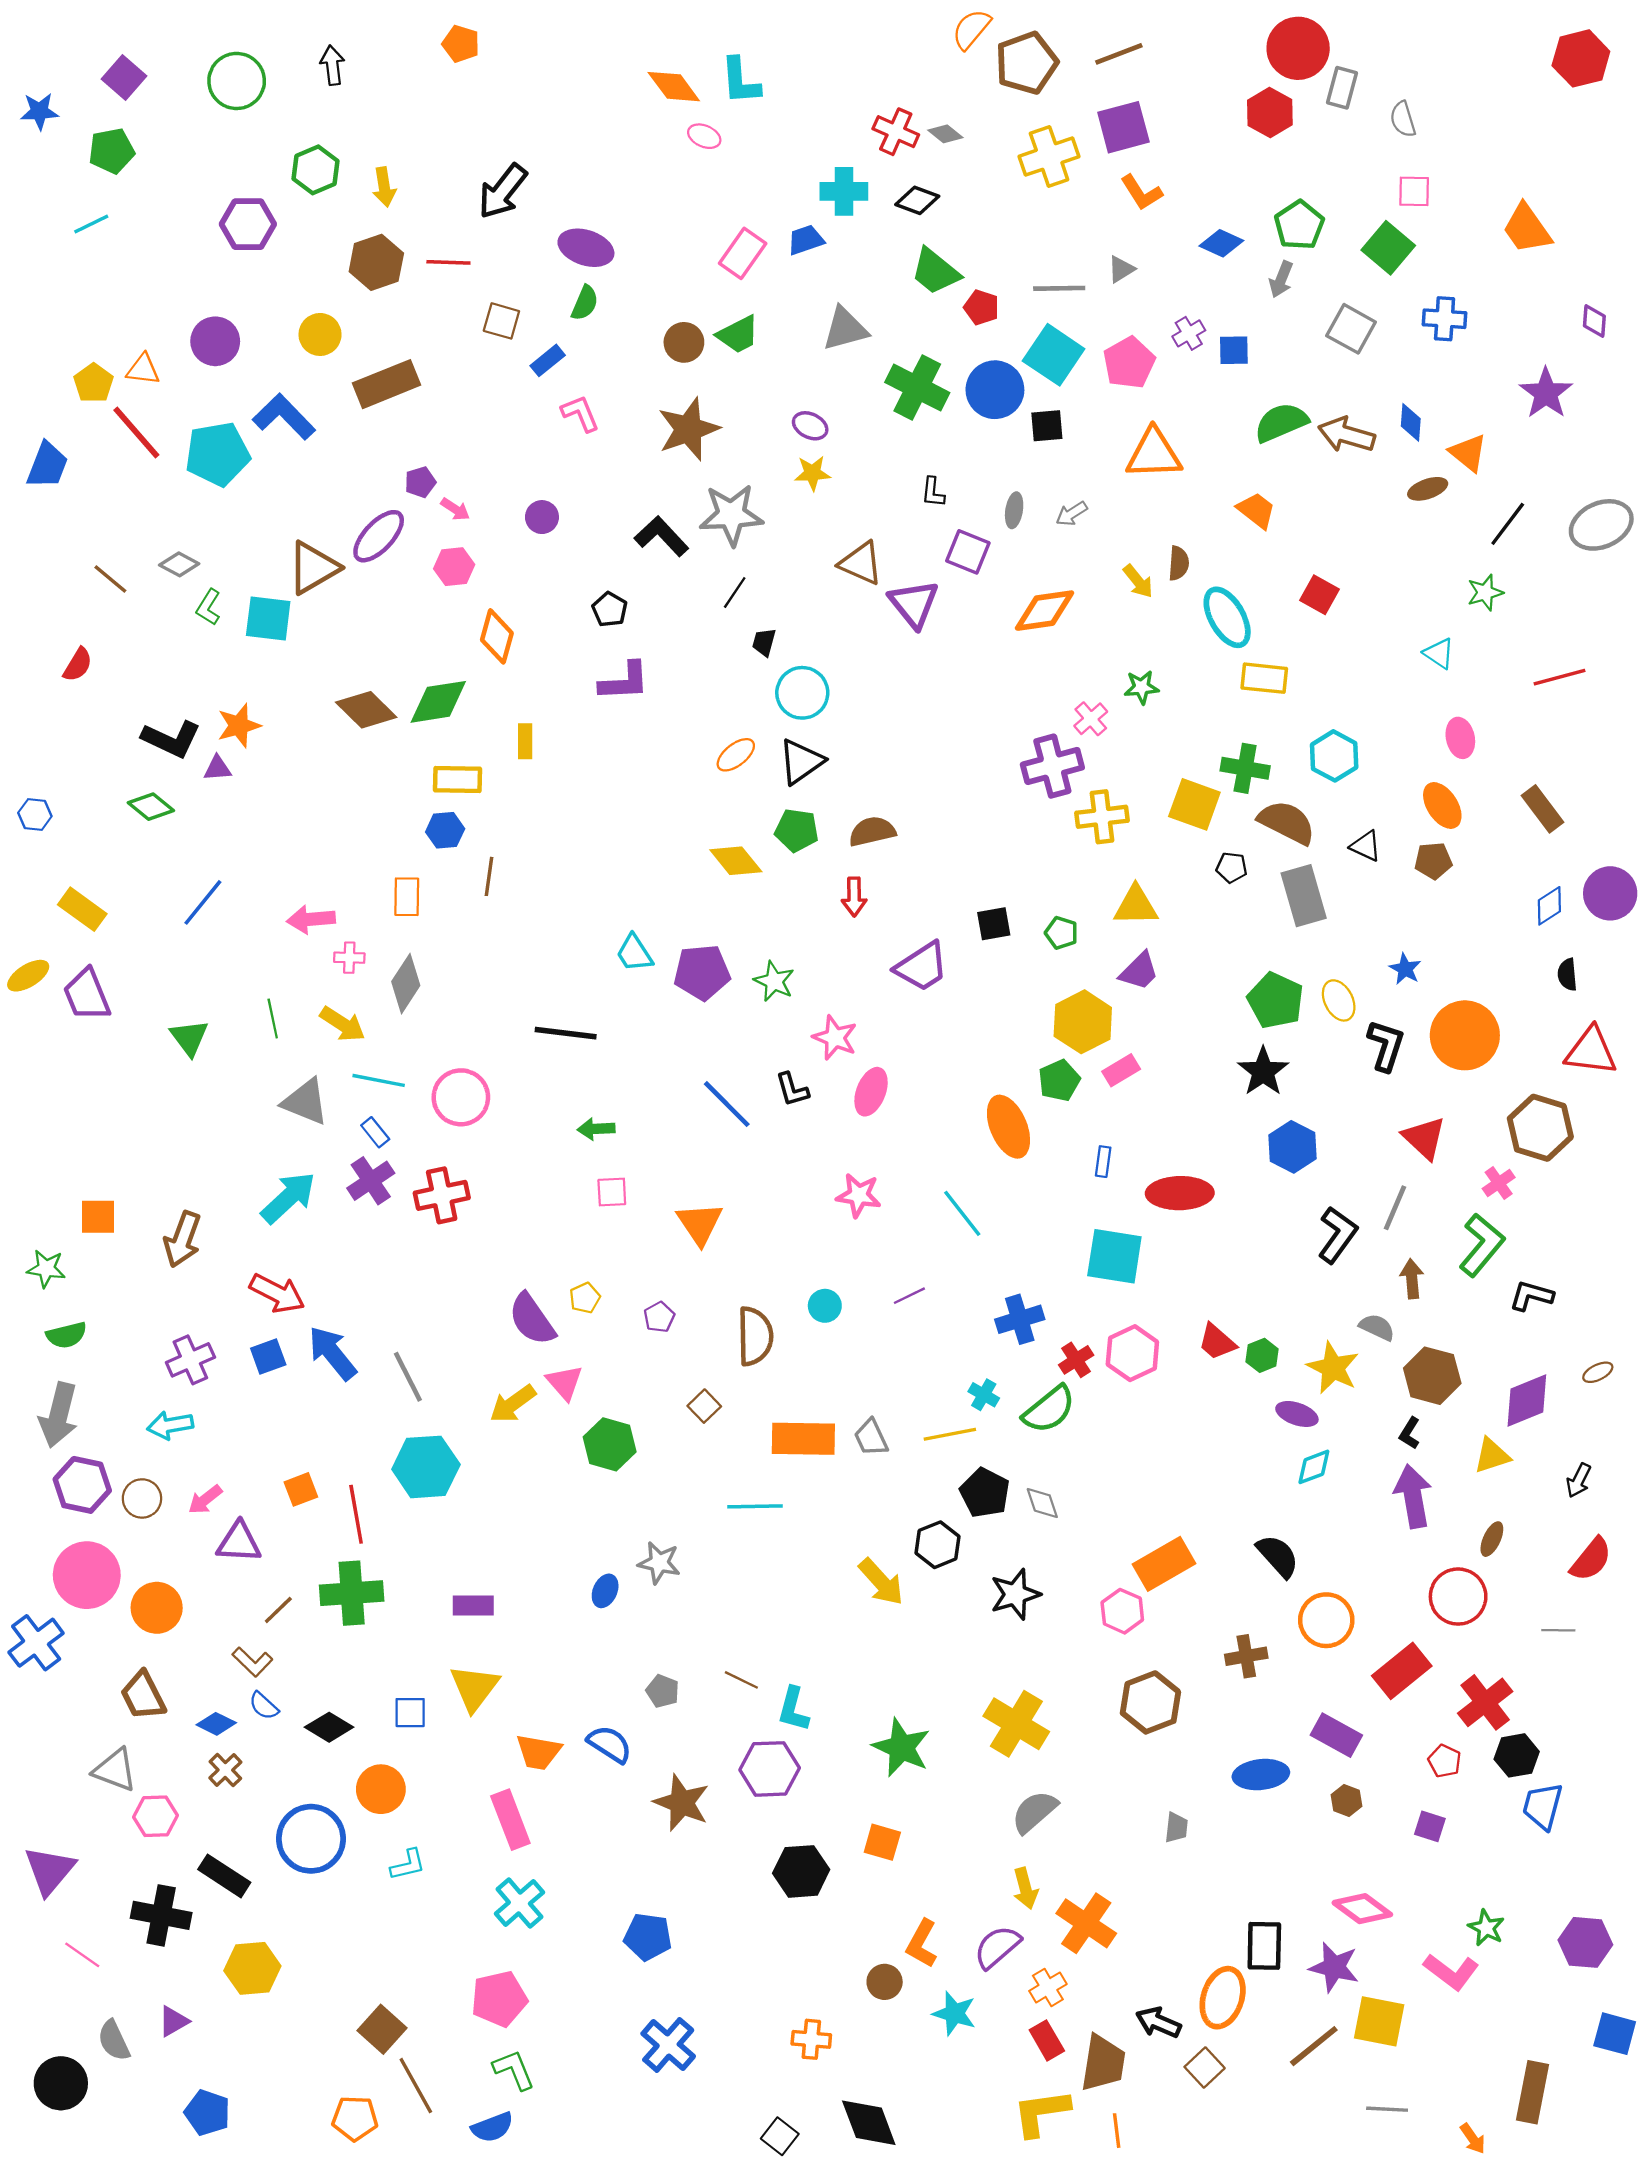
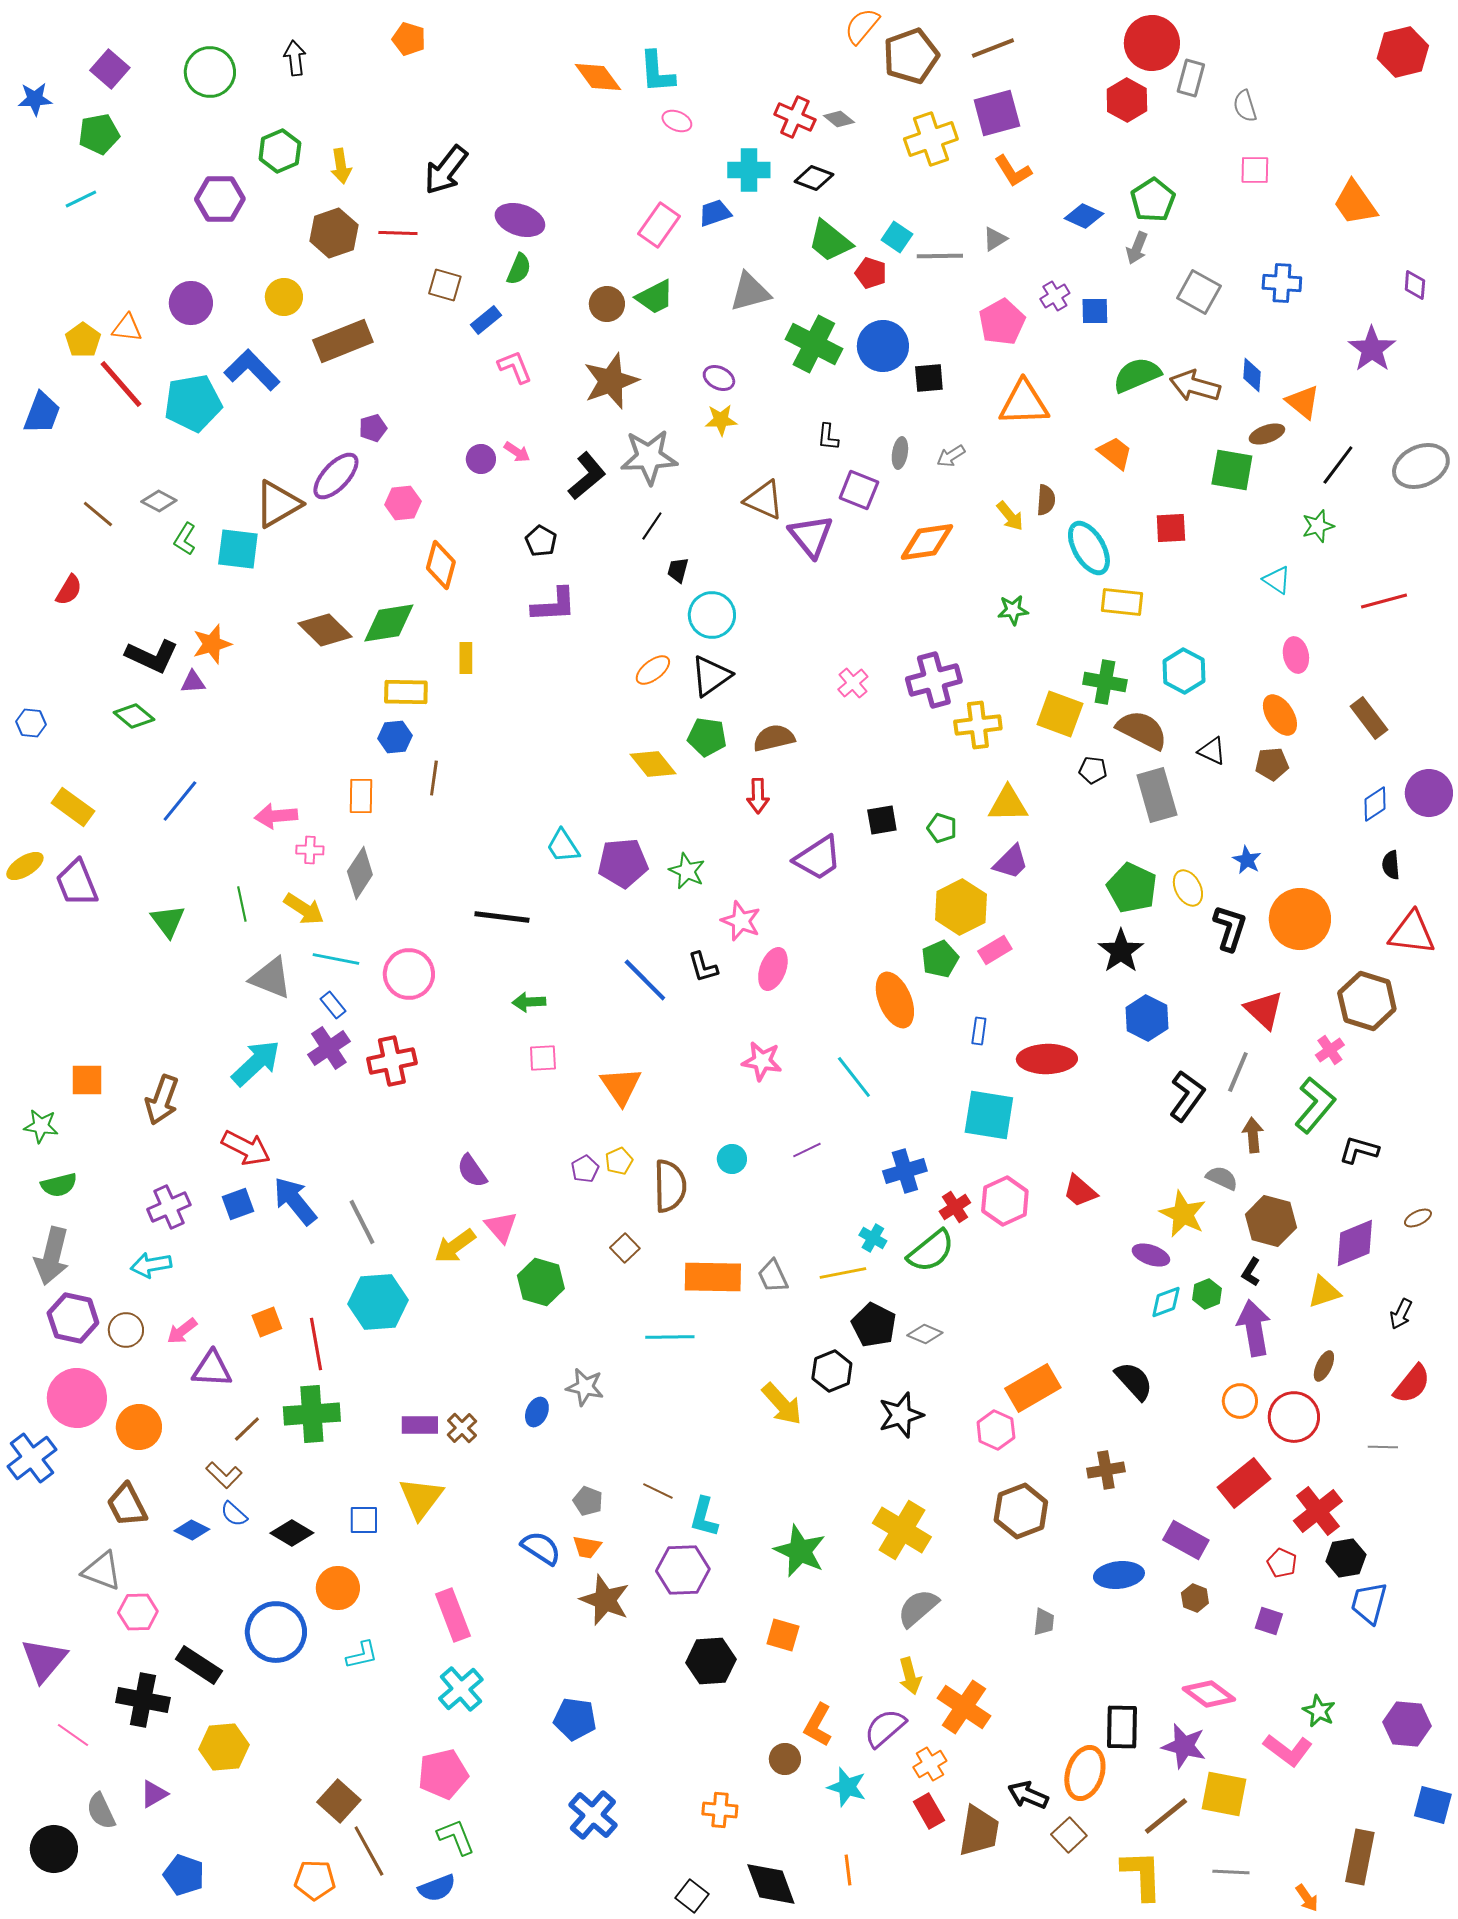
pink ellipse: (704, 136) -> (677, 121), moved
green square: (1388, 248) -> (1232, 470), moved, turned -30
cyan square: (1054, 355) -> (897, 237), moved, size x0.6
pink arrow: (455, 509) -> (517, 452), moved
black L-shape: (661, 536) -> (587, 476), turned 93
red square: (1319, 595) -> (1171, 528), turned -32
pink cross: (1091, 719) -> (853, 683), moved
yellow pentagon: (585, 1298) -> (619, 1161), moved
purple semicircle: (532, 1319) -> (472, 1171), size x0.7
green hexagon: (1262, 1355) -> (1207, 1294), moved
gray diamond: (1042, 1503) -> (925, 1334), turned -48
orange circle: (1326, 1620) -> (1240, 1401), moved, size x0.7
orange trapezoid: (539, 1752) -> (587, 1547), moved, size x0.7
brown cross: (225, 1770) -> (462, 1428), moved
yellow L-shape: (1041, 2113) -> (1142, 1875), moved, turned 96
orange line: (1117, 2131) -> (848, 1870), moved

